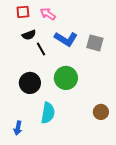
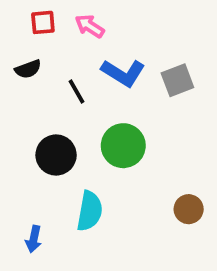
black semicircle: (29, 35) -> (28, 69), moved
gray square: (95, 43) -> (177, 80), turned -36

